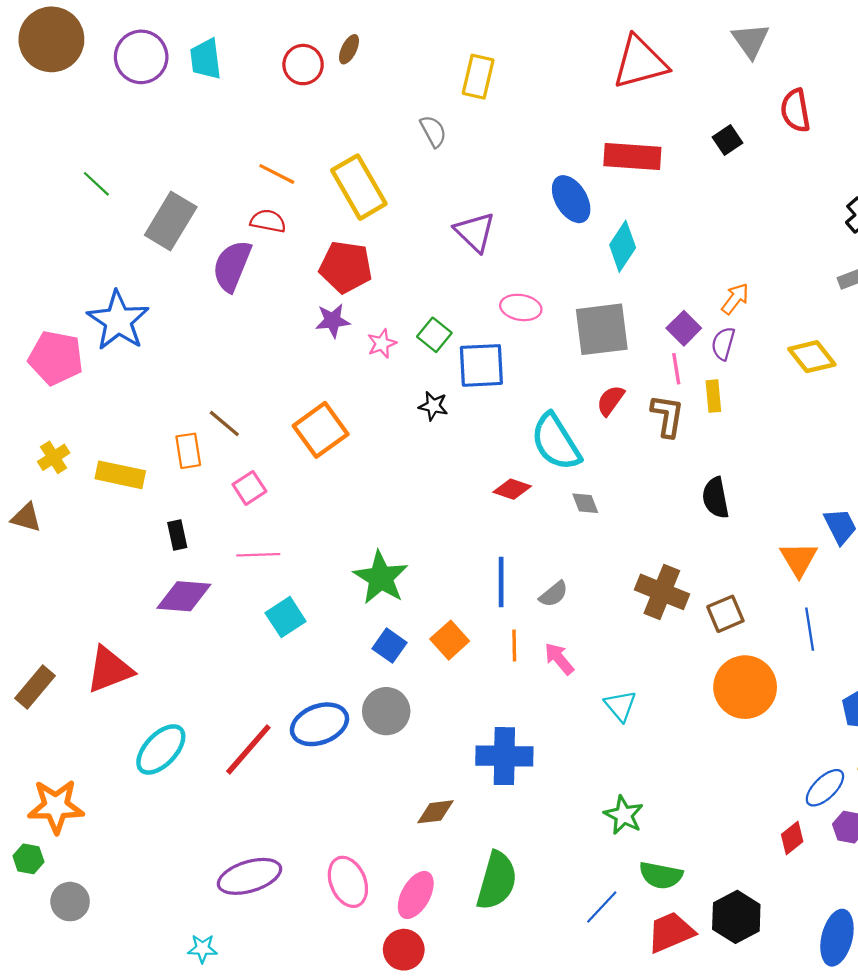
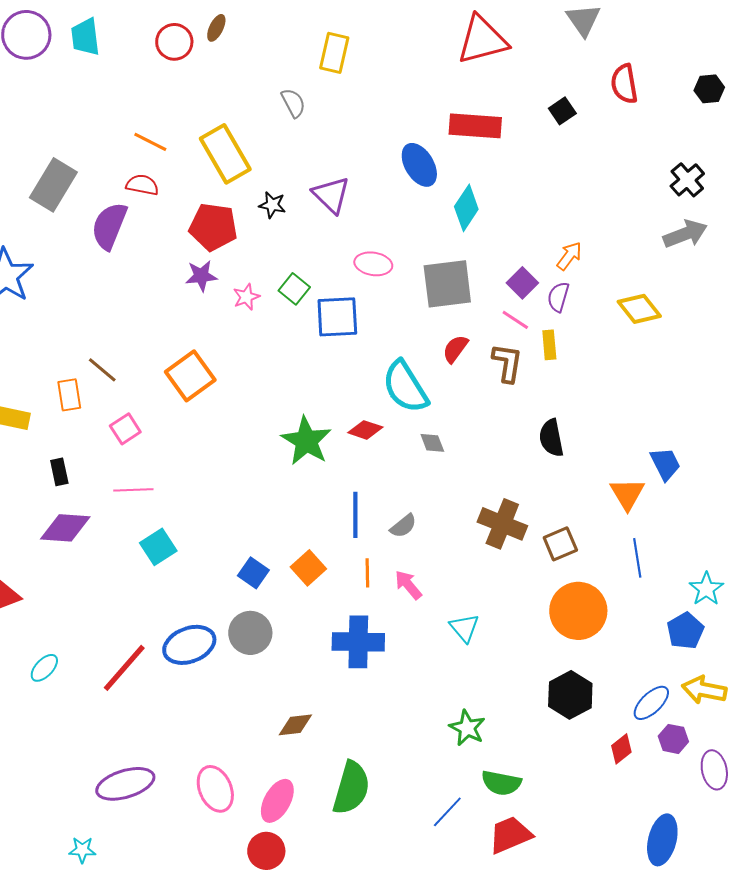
pink line: (676, 369) -> (515, 320), turned -48
black star: (433, 406) -> (272, 205), moved
green star: (381, 578) -> (306, 441), moved
cyan ellipse: (161, 749) -> (44, 668), size x0.6
blue cross: (504, 756) -> (358, 642), moved
black hexagon: (736, 917) -> (570, 695), moved

